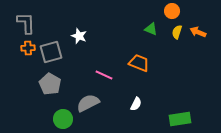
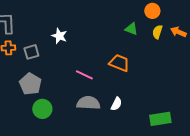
gray square: (51, 52) -> (31, 52), size x0.7
gray semicircle: (88, 103) -> (88, 103), moved, turned 30
green circle: (63, 119) -> (42, 109), moved

